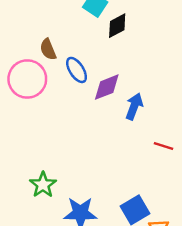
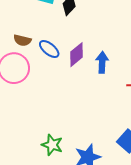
brown semicircle: (48, 49) -> (22, 40), turned -36

